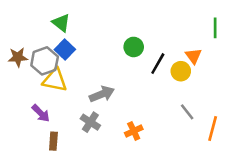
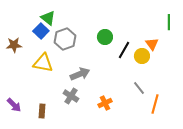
blue square: (65, 50) -> (41, 31), moved
gray hexagon: (45, 61) -> (65, 39), moved
gray line: (187, 112) -> (139, 88), moved
purple arrow: (41, 113) -> (14, 105), moved
orange line: (213, 128) -> (155, 104), moved

